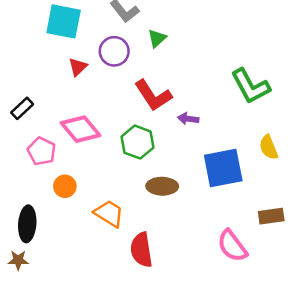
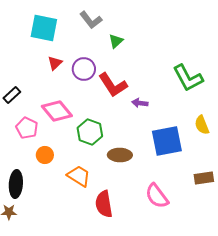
purple circle: (114, 51) -> (84, 69), moved
green hexagon: (138, 142) -> (90, 132), moved
pink semicircle: (232, 246) -> (157, 196), moved

